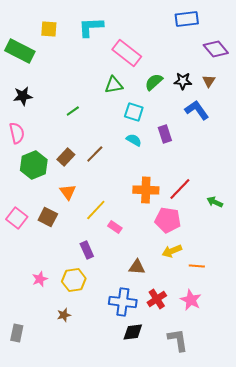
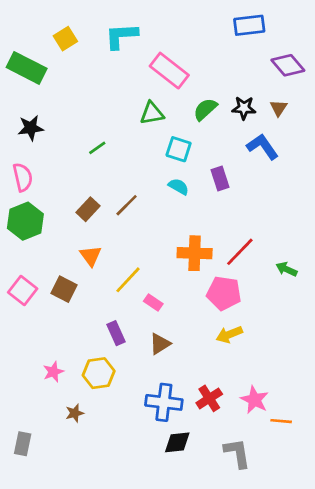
yellow square: (49, 29) -> (65, 39), turned -36
green hexagon: (34, 165) -> (25, 221), moved
orange line: (197, 266) -> (281, 421), moved
brown triangle: (137, 267) -> (160, 344), moved, turned -36
brown star: (64, 315) -> (75, 413), moved

